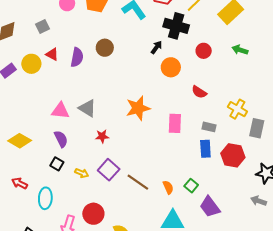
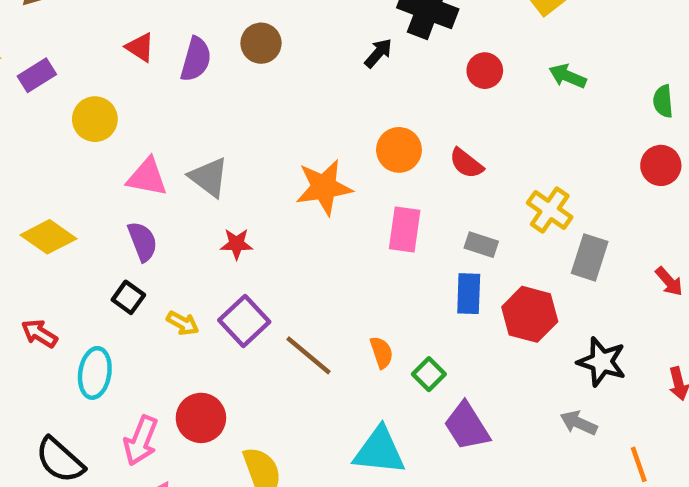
yellow circle: (31, 64) -> (95, 119), moved
orange circle: (171, 67) -> (399, 150), moved
orange semicircle: (168, 187) -> (381, 352), moved

